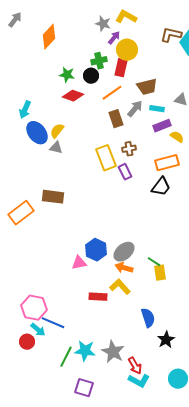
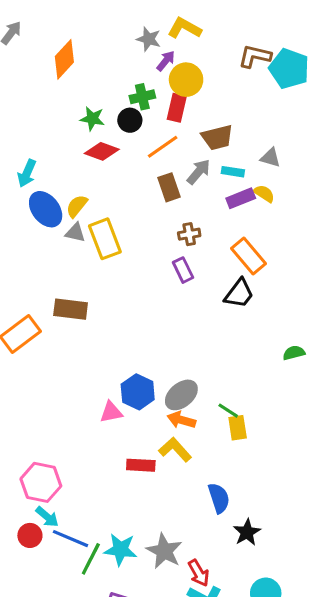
yellow semicircle: (177, 137) -> (264, 194), moved
yellow rectangle: (106, 158) -> (105, 239), moved
orange rectangle: (167, 163) -> (249, 256), turned 65
blue line: (53, 323) -> (71, 539), moved

